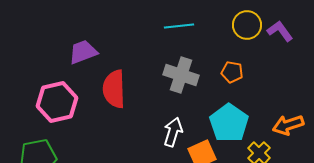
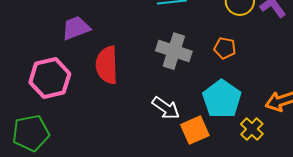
white arrow: (173, 132) -> (166, 108), turned 108

